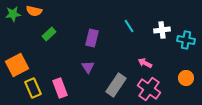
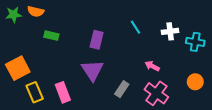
green rectangle: (49, 34) -> (51, 36), turned 56
purple triangle: (88, 67) -> (92, 70), size x1.6
gray rectangle: (116, 85) -> (122, 89), size x0.7

